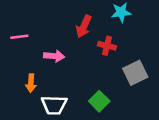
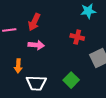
red arrow: (84, 26) -> (34, 22), moved

